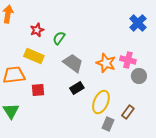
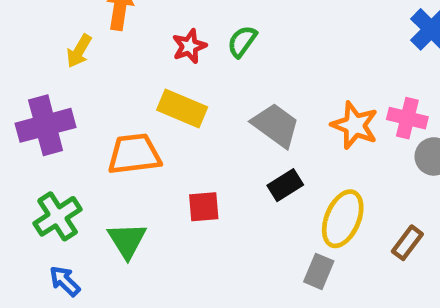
green semicircle: (59, 38) -> (242, 41), moved
red square: (38, 90) -> (204, 207), moved
gray rectangle: (108, 124) -> (319, 271), moved

